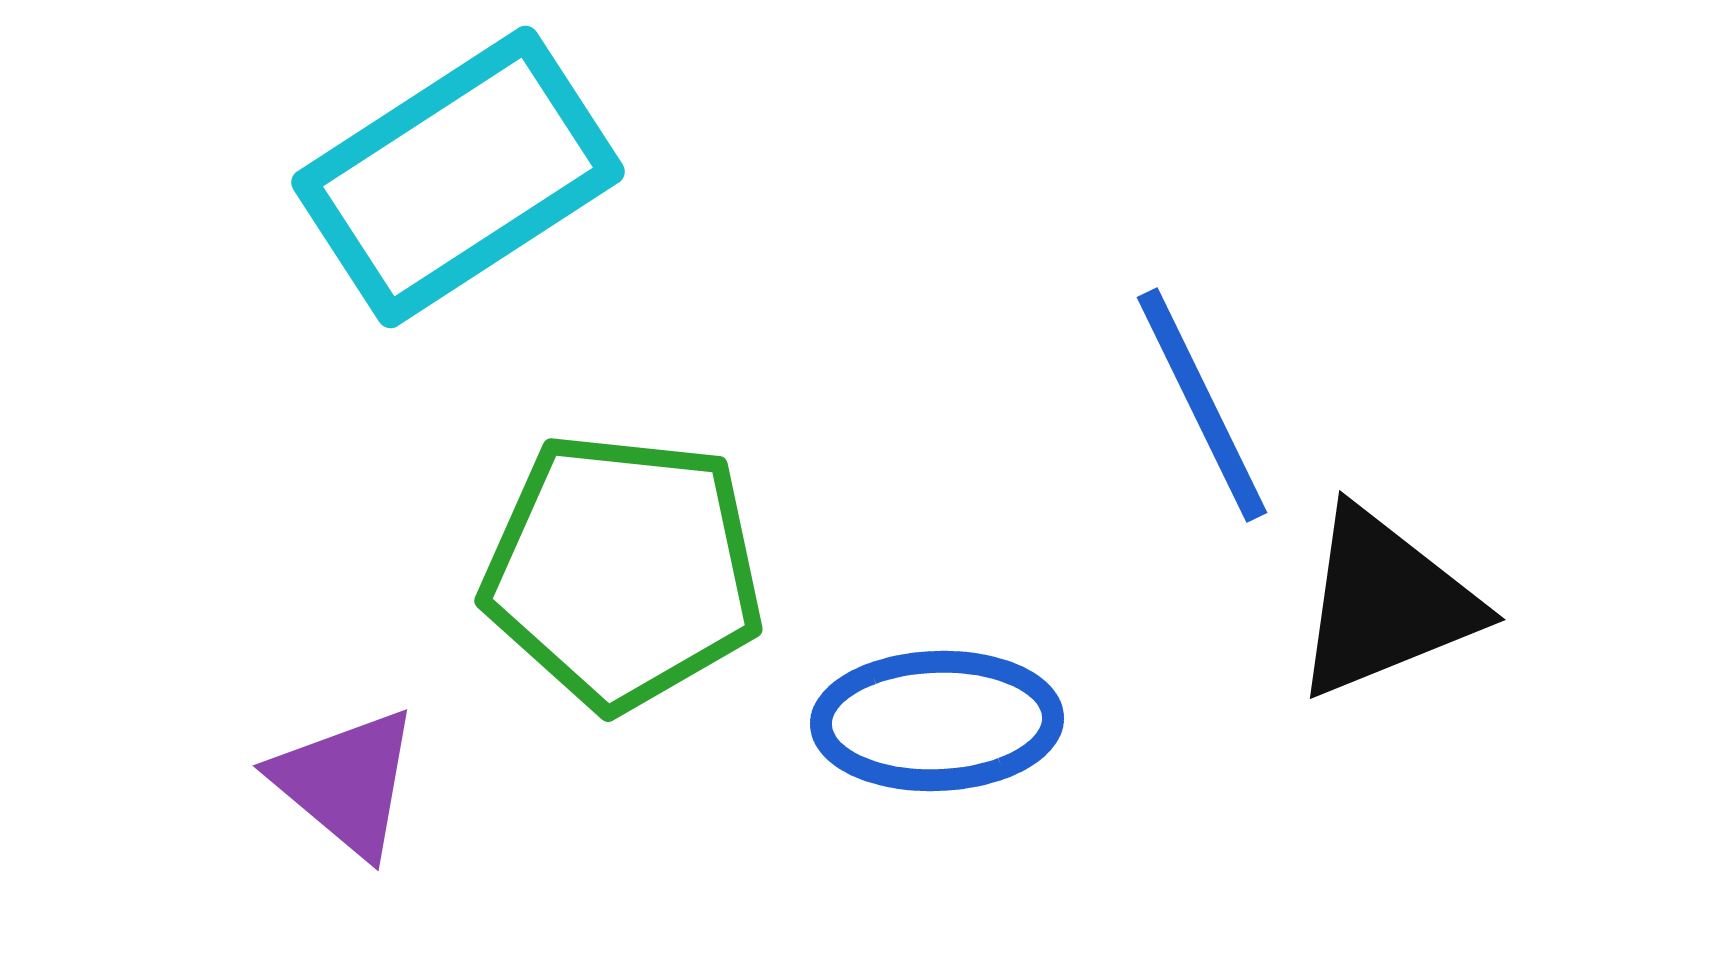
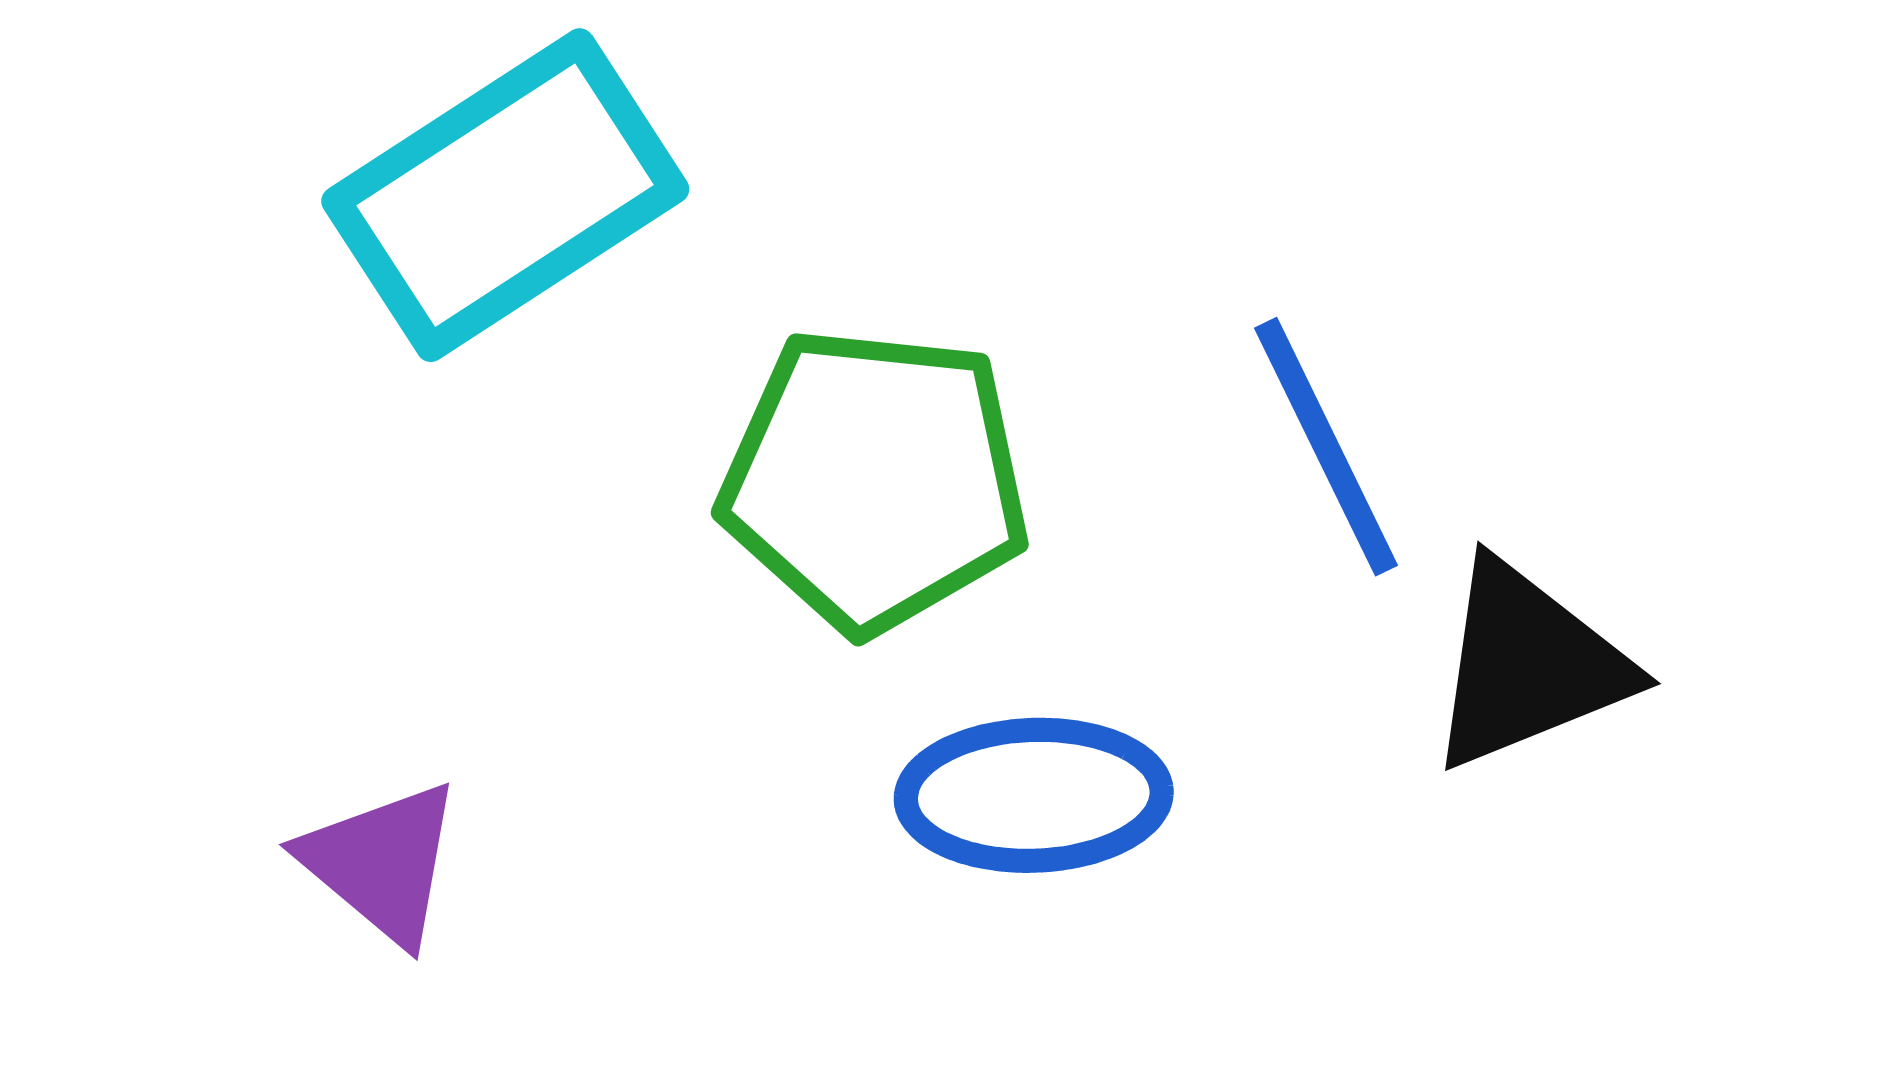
green pentagon: (623, 571) -> (875, 480), moved

